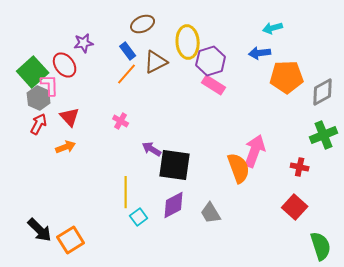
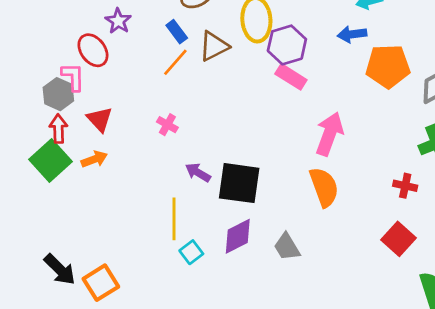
purple star: (84, 43) -> (118, 21), turned -30
green square: (33, 72) -> (50, 161), moved
red arrow: (39, 124) -> (58, 129), turned -30
purple arrow: (152, 149) -> (198, 172), moved
pink arrow: (255, 151) -> (329, 134), moved

